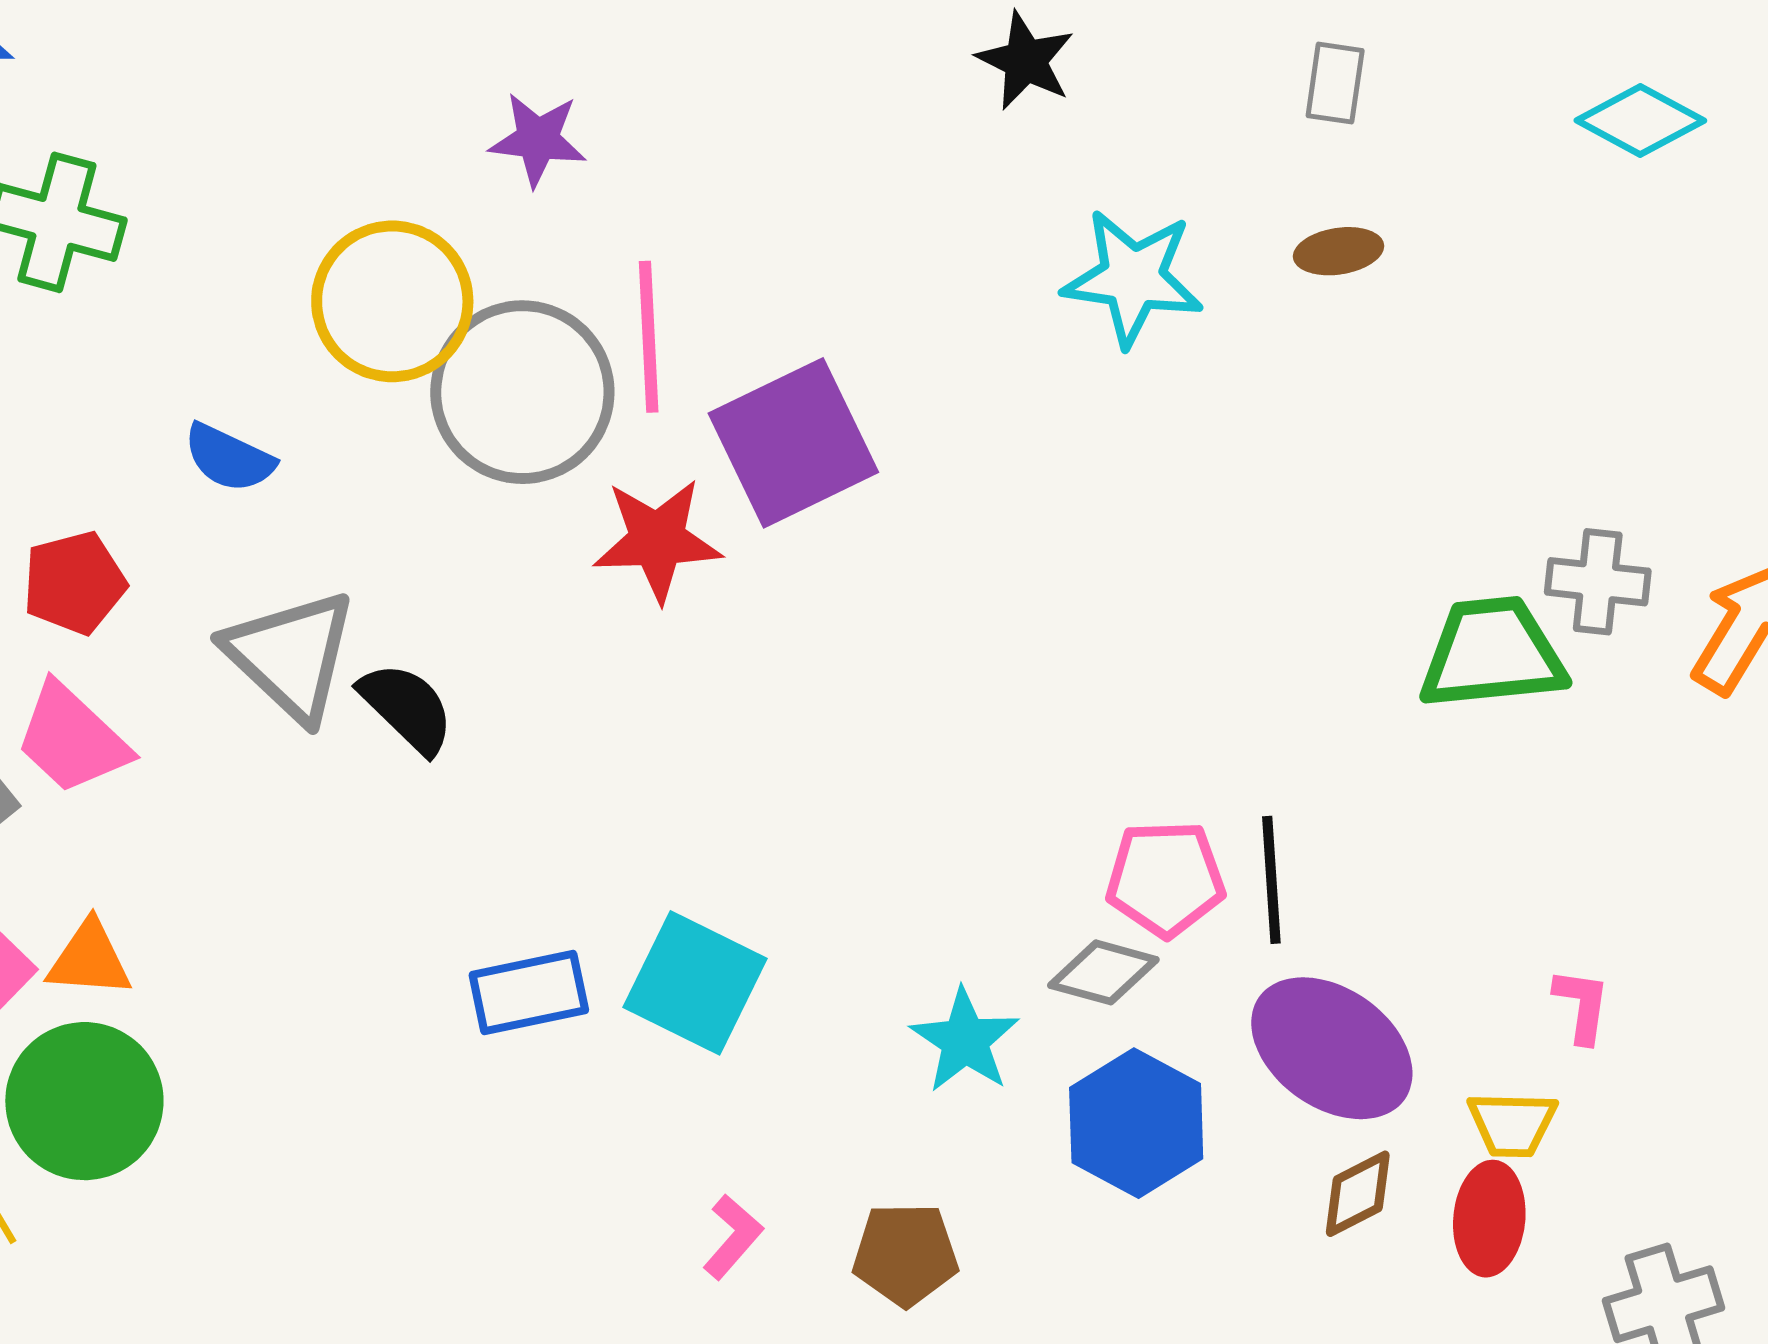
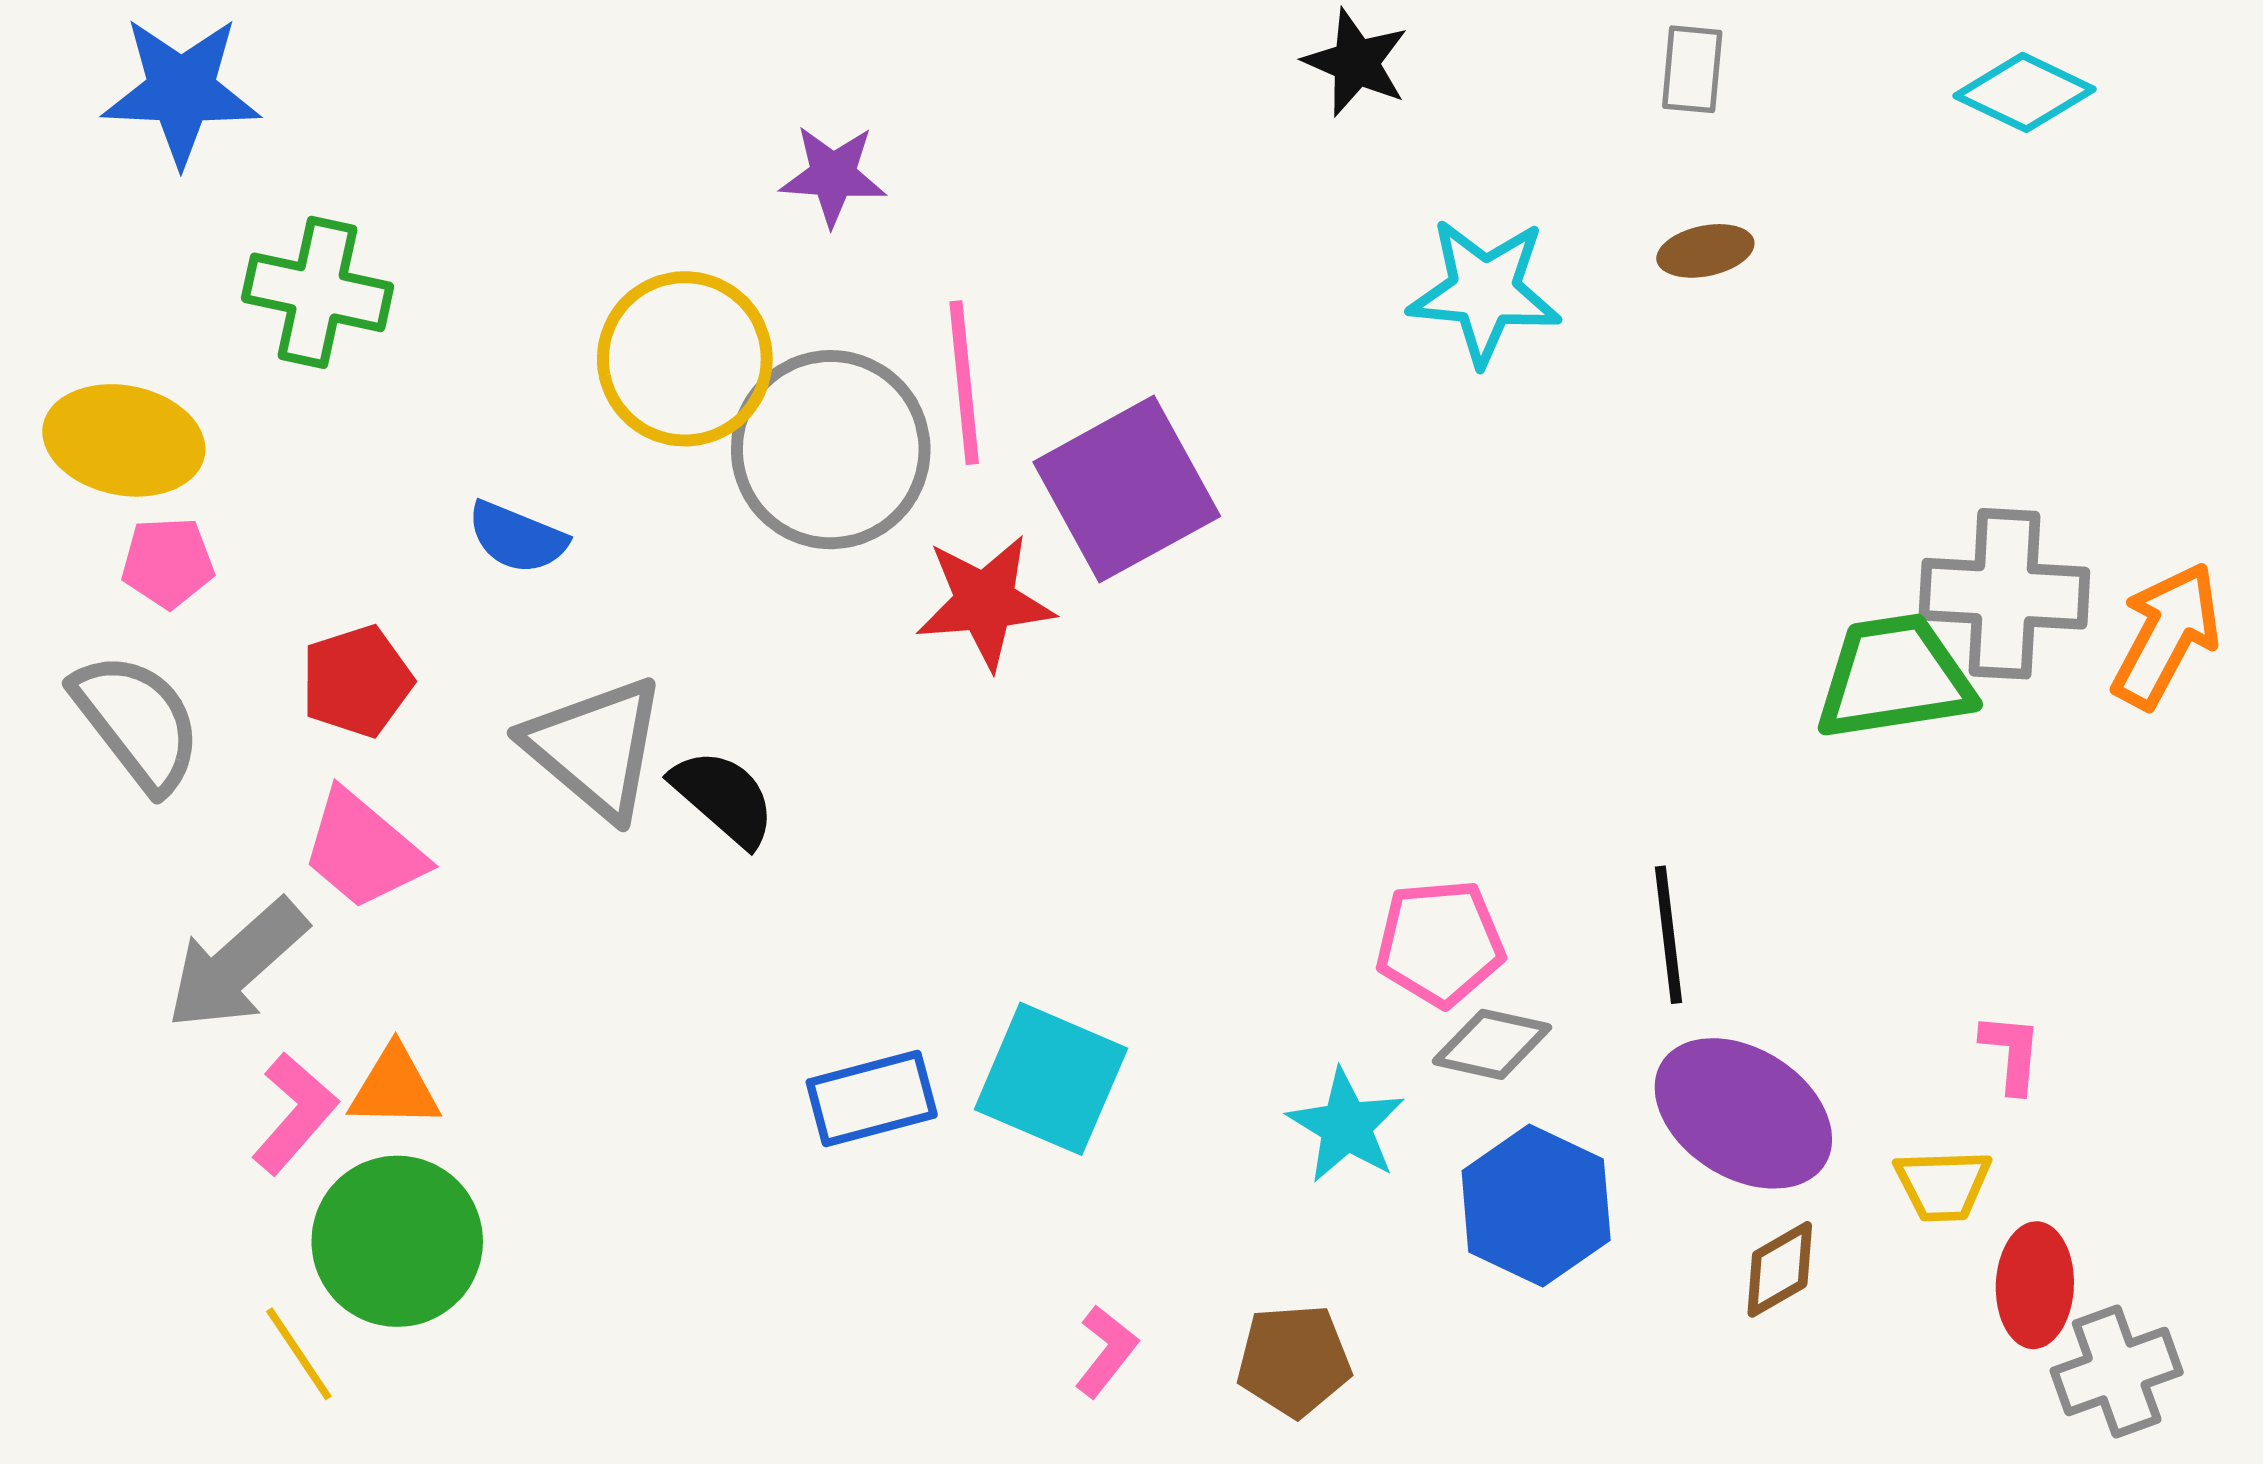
gray cross: (1598, 582) -> (2004, 594), size x1.5
pink pentagon: (1165, 879) -> (1440, 943), moved
red ellipse: (1489, 1219) -> (2035, 1285), moved

